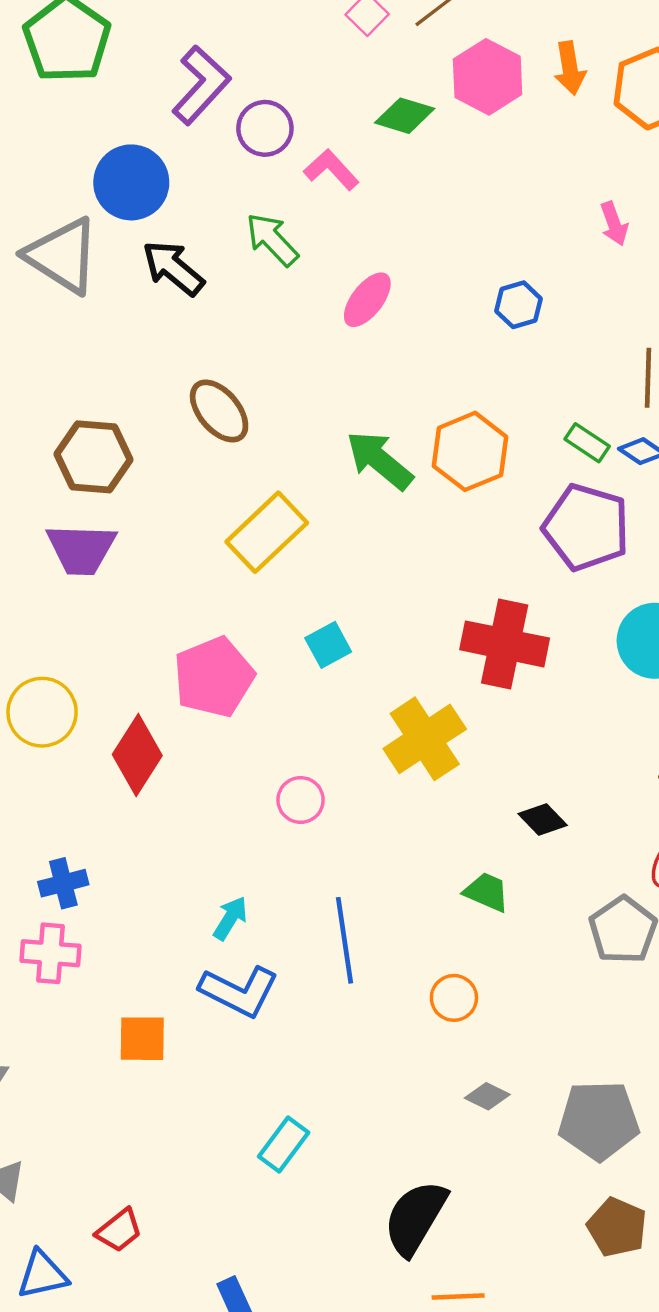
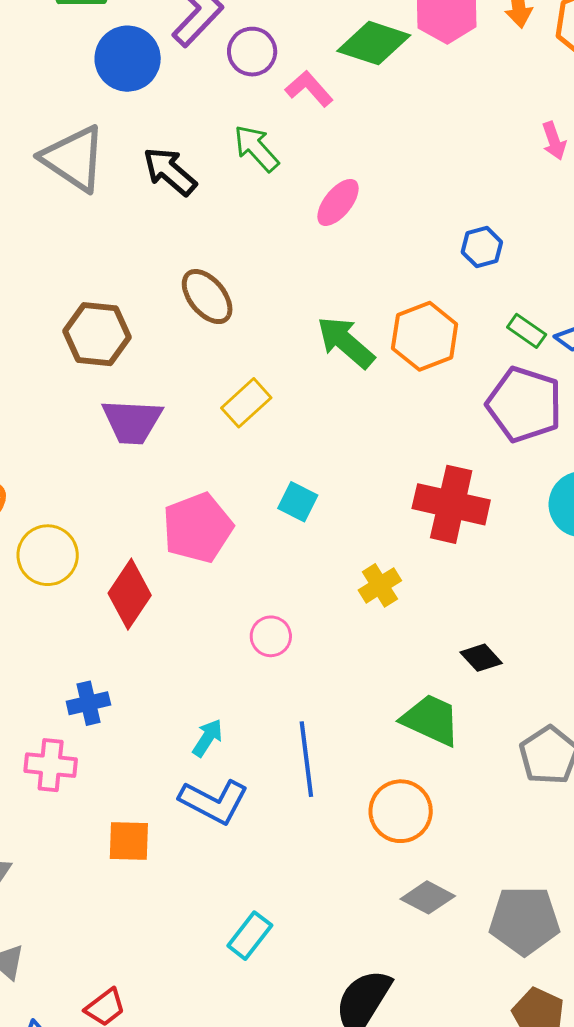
green diamond: (405, 116) -> (374, 43), size x1.4
blue circle: (131, 182) -> (128, 59), moved
blue hexagon: (519, 305) -> (482, 247), moved
yellow rectangle: (267, 532) -> (246, 403), size x0.7
purple trapezoid: (81, 549) -> (132, 422), moved
cyan square: (328, 645) -> (298, 502), turned -36
yellow cross: (425, 739) -> (380, 585), size x0.6
blue cross: (63, 883) -> (88, 703), moved
green trapezoid: (487, 892) -> (431, 720), size x1.5
orange circle: (454, 998) -> (401, 811), size x1.5
gray diamond: (487, 1096) -> (428, 897), size x1.4

